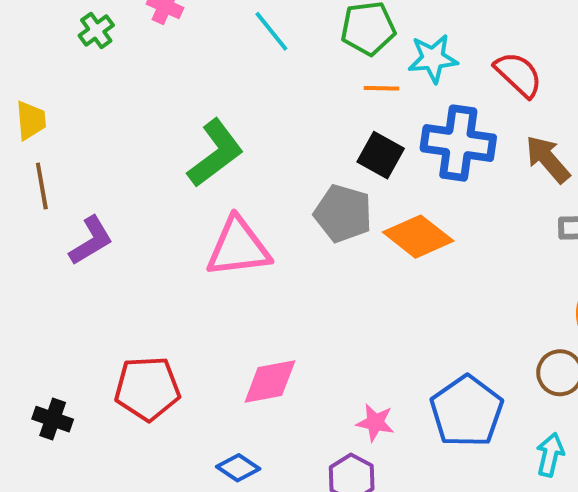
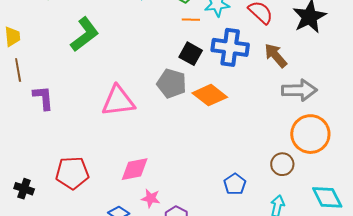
green L-shape: (215, 153) -> (85, 34), moved
purple L-shape: (91, 241) -> (43, 98), turned -64
blue pentagon: (467, 411) -> (235, 184), size x0.6
pink star: (375, 423) -> (151, 198), moved

